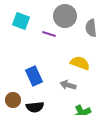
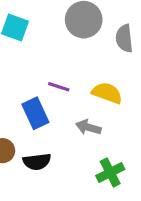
purple line: (49, 34) -> (59, 87), moved

